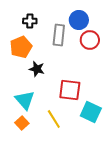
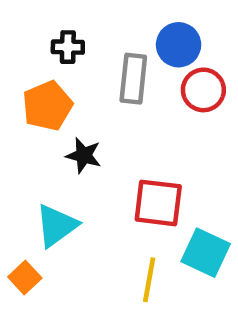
cyan triangle: (25, 100) -> (56, 226), turned 35
yellow line: (54, 119) -> (149, 280), moved, turned 42
orange square: (22, 123) -> (25, 277), moved

